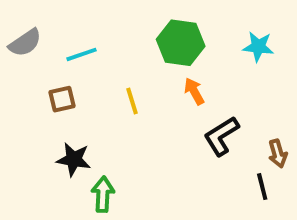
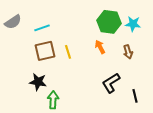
green hexagon: (181, 43) -> (109, 22), moved
brown square: (62, 99) -> (45, 51), moved, size x1.5
black L-shape: (221, 136) -> (111, 83), moved
brown arrow: (278, 154) -> (128, 52), moved

